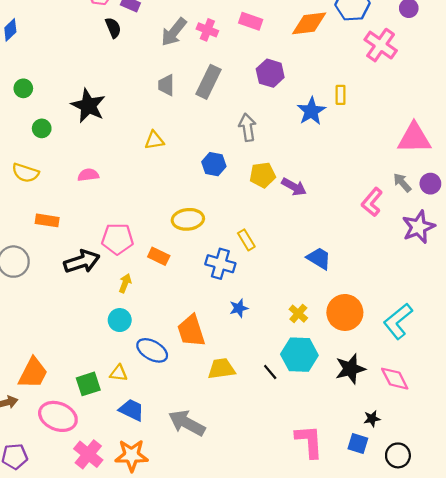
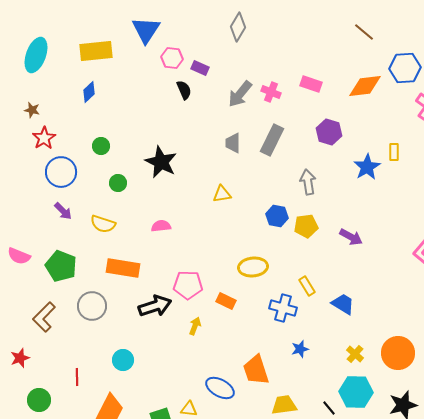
yellow pentagon: (263, 175) -> (306, 226), moved
orange rectangle: (47, 220) -> (123, 268), size x1.5
blue trapezoid: (319, 258) -> (343, 304), moved
cyan circle: (120, 320) -> (123, 360), moved

